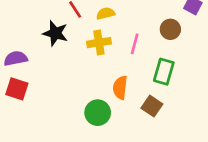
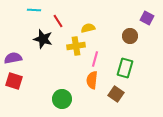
yellow semicircle: (106, 13) -> (88, 28), moved
pink line: (135, 44) -> (95, 59), moved
green circle: (98, 113) -> (62, 99), moved

